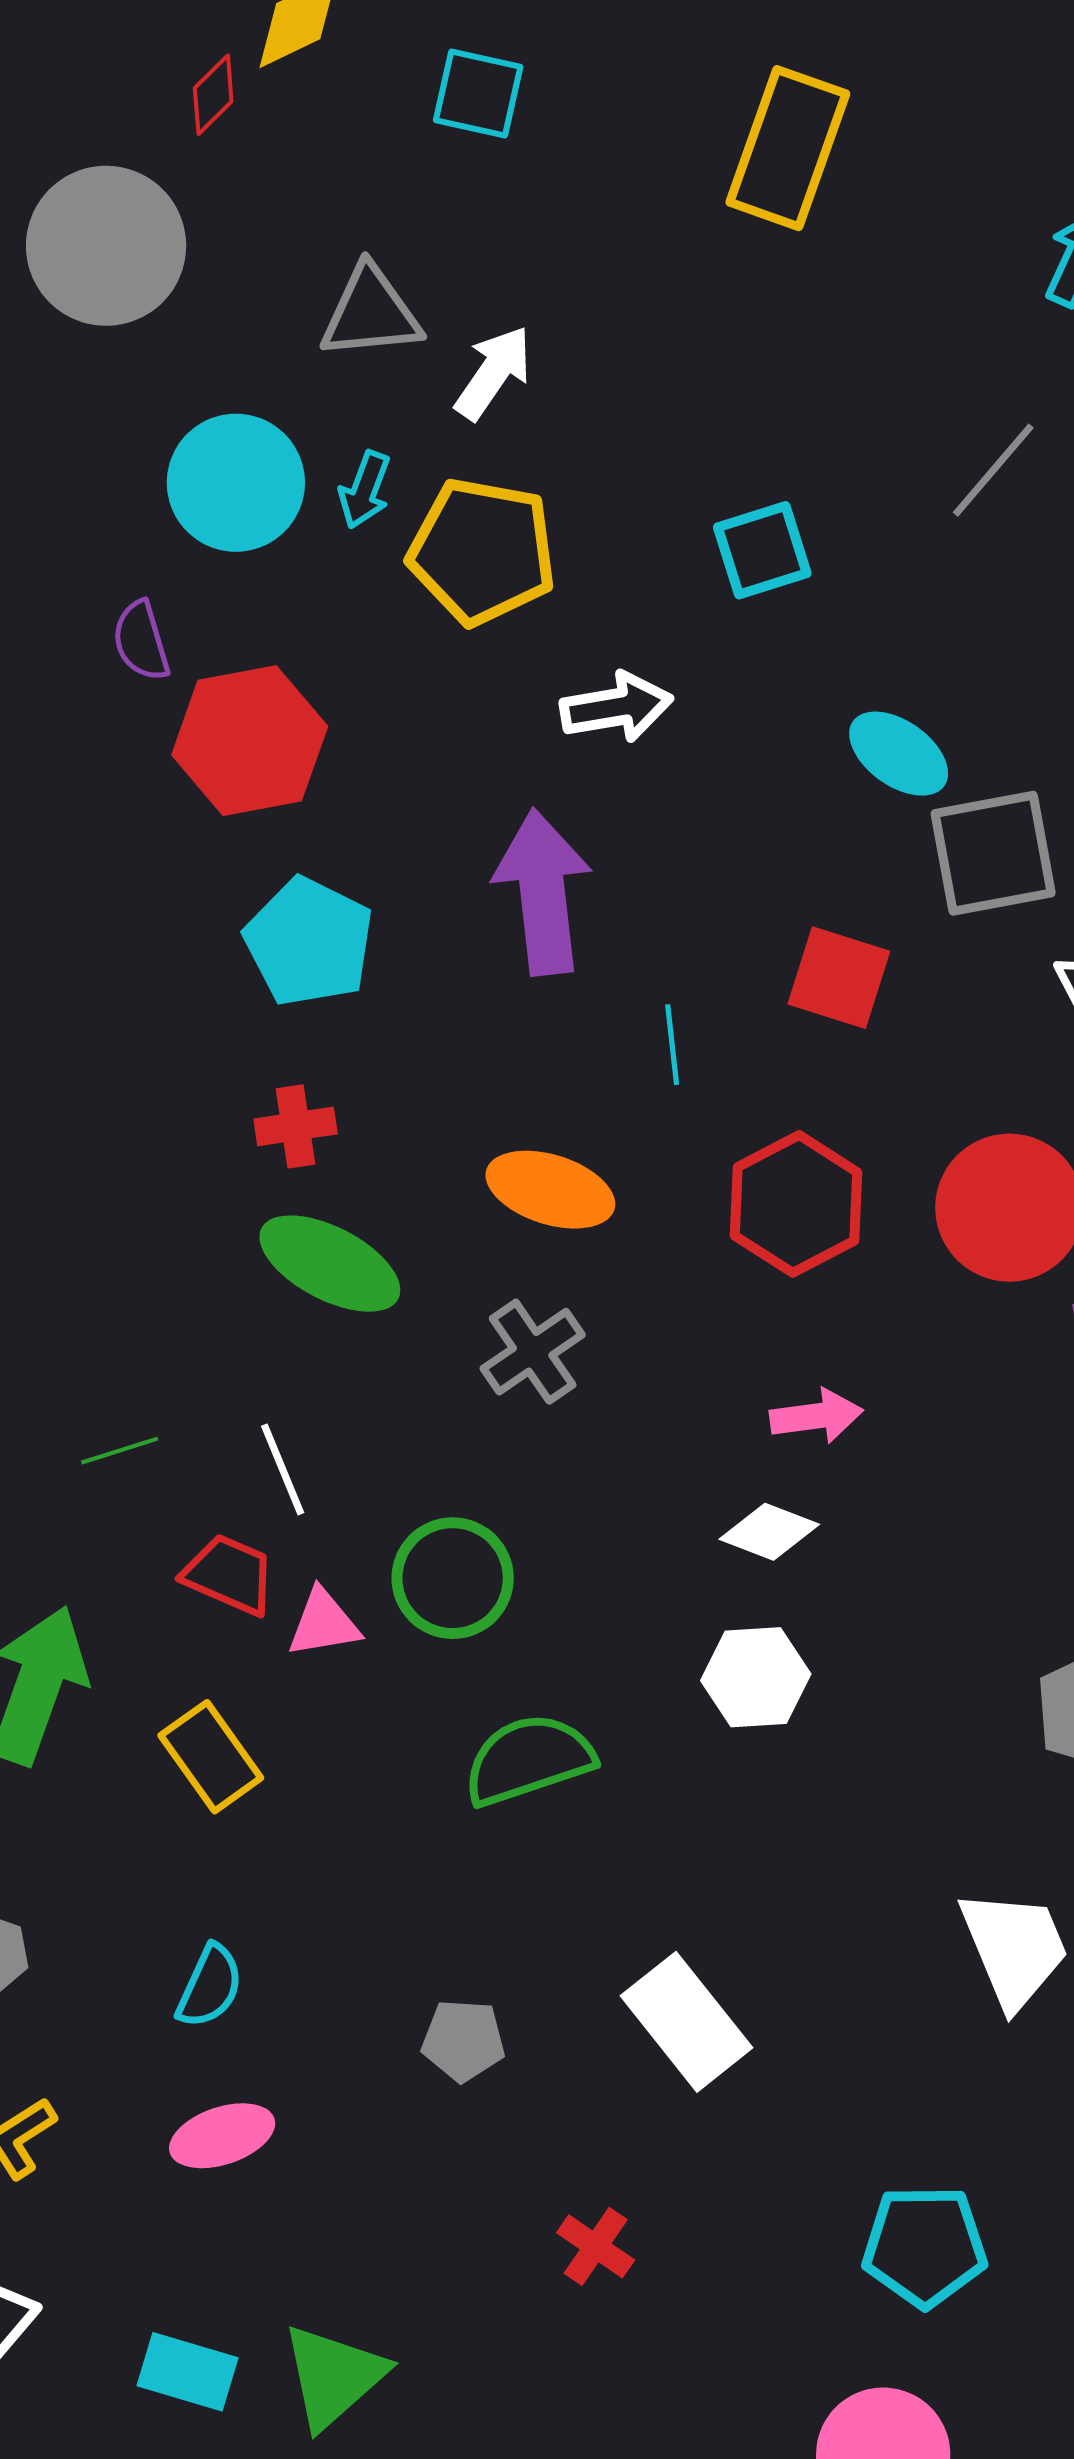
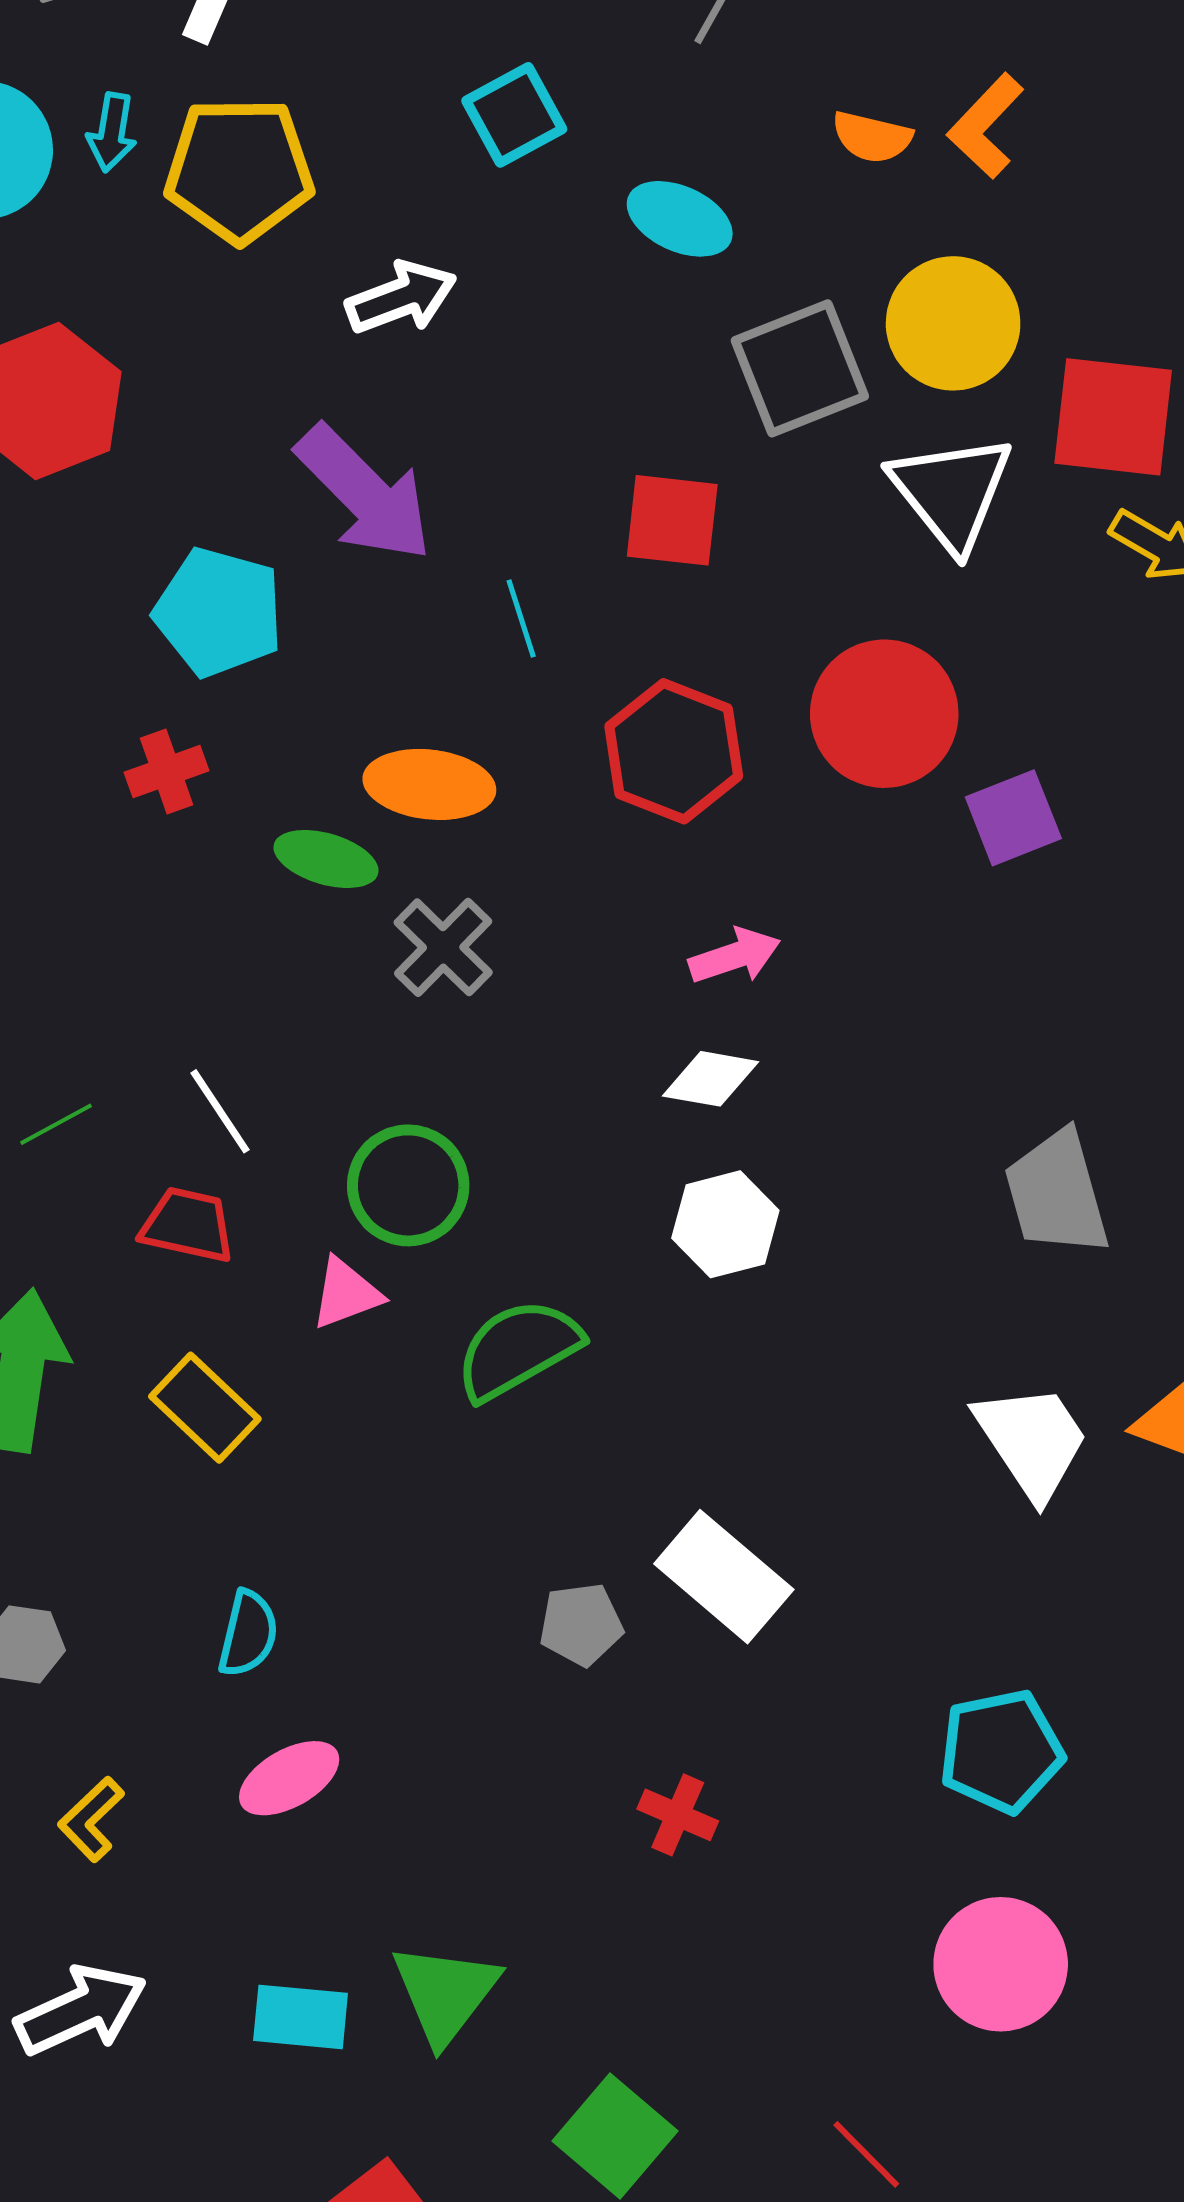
cyan ellipse: (899, 754) -> (680, 219), moved
purple arrow: (543, 892) -> (364, 493), turned 153
cyan pentagon: (309, 942) -> (219, 612), moved
green ellipse: (330, 1264) -> (326, 859), moved, size x0.7
pink triangle: (324, 1623) -> (346, 1293), moved
gray pentagon: (463, 2040) -> (581, 1624), moved

